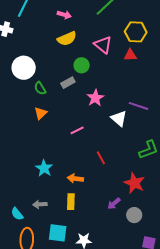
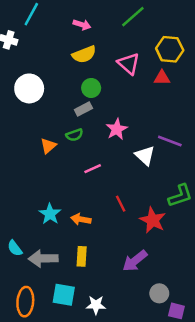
green circle: (82, 65) -> (91, 88), moved
green semicircle: (40, 88) -> (74, 135), moved, turned -80
orange arrow: (75, 178) -> (81, 219), moved
red star: (134, 183) -> (153, 220), moved
gray arrow: (40, 204) -> (43, 258), size x1.6
purple arrow: (114, 204) -> (135, 261), size x1.5
cyan semicircle: (17, 214) -> (15, 248), moved
gray circle: (134, 215) -> (159, 293), moved

